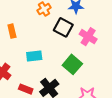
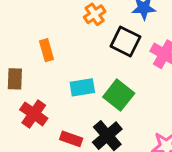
green square: (72, 64) -> (119, 95), moved

